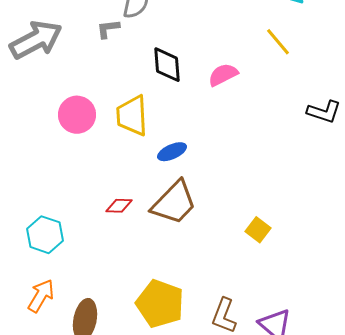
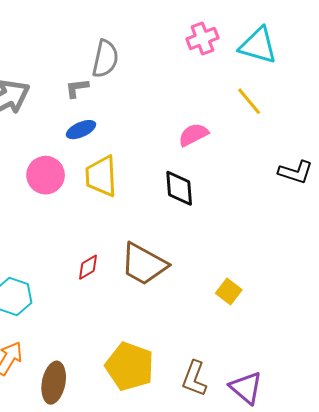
black diamond: (167, 65) -> (179, 188), moved
blue ellipse: (172, 152) -> (81, 130), moved
brown trapezoid: (174, 203) -> (144, 264), turned 75
red diamond: (119, 206) -> (88, 267), turned -32

